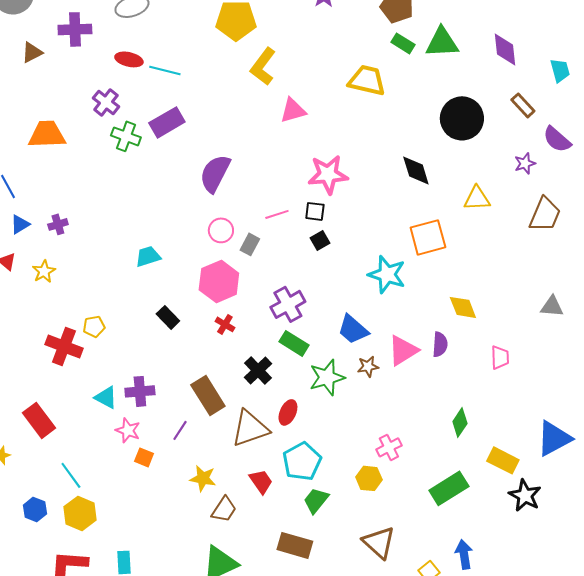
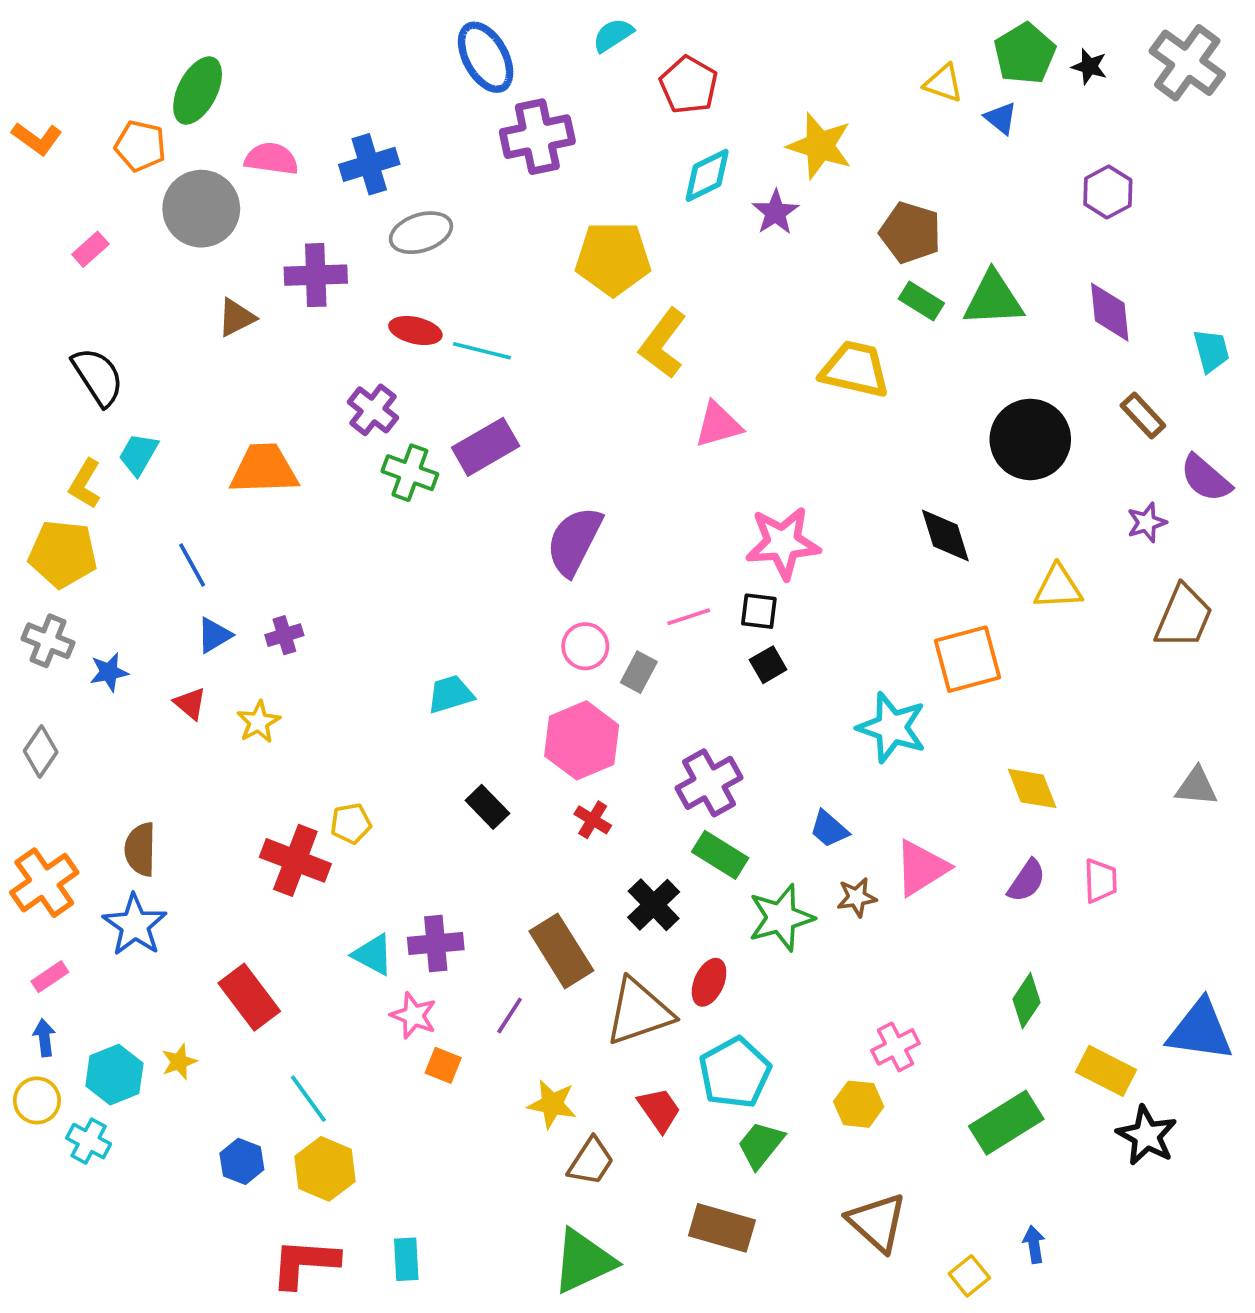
blue trapezoid: (353, 329) -> (829, 829), size x0.7
purple semicircle: (440, 344) -> (1027, 881), moved, turned 30
blue triangle: (554, 438) -> (1200, 1030), turned 36
blue arrow: (464, 554) -> (1034, 1244), size x0.7

